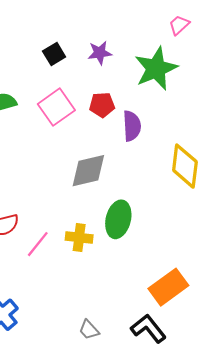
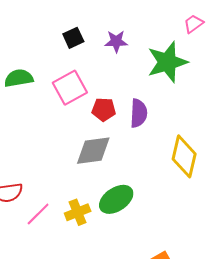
red pentagon: (102, 105) -> (104, 109), moved
green ellipse: (118, 219) -> (116, 199), turned 36
yellow cross: (79, 238) -> (78, 212), turned -35

